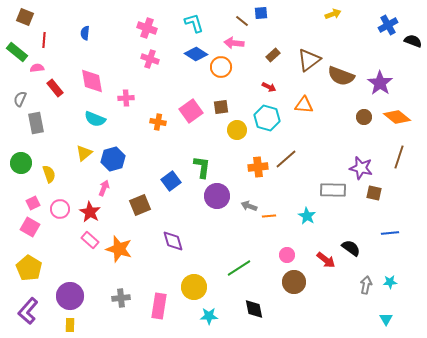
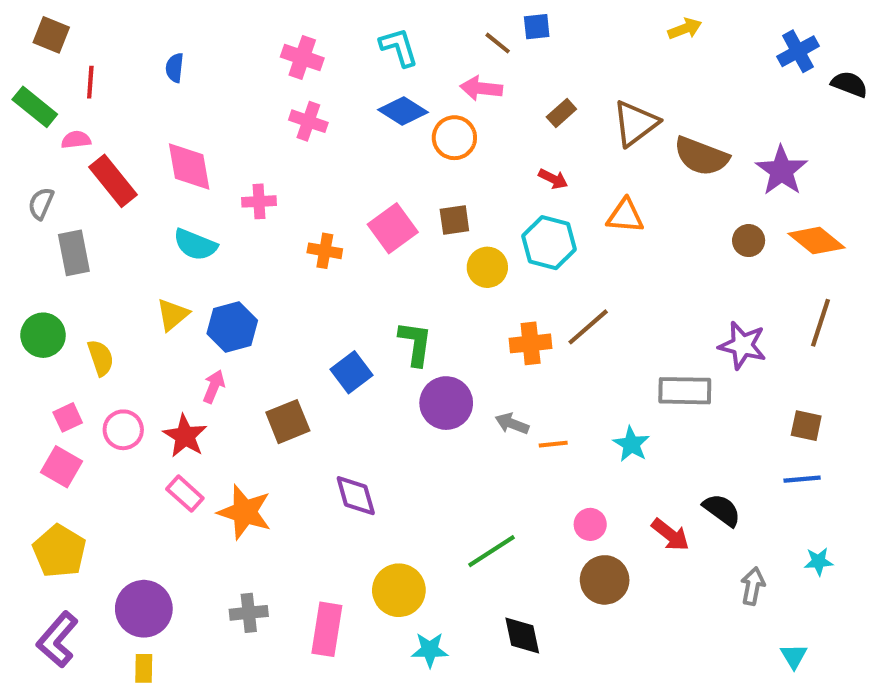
red rectangle: (55, 88) -> (113, 181), size x1.4
brown square: (374, 193) -> (806, 426), moved
cyan star: (390, 282) -> (819, 561), moved

